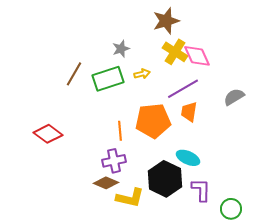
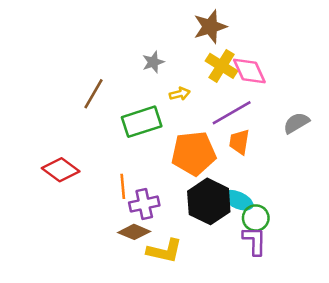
green rectangle: (108, 79) -> (142, 122), moved
orange line: (120, 131) -> (123, 186), moved
black hexagon: (165, 179) -> (209, 201), moved
green circle: (231, 209) -> (256, 218), moved

